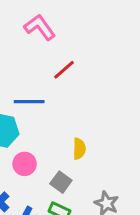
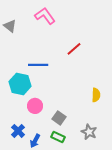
red line: (64, 70) -> (74, 49), moved
yellow semicircle: (79, 149) -> (96, 95), moved

